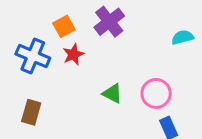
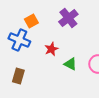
orange square: (64, 26) -> (31, 21), moved
red star: (73, 54) -> (51, 49), moved

